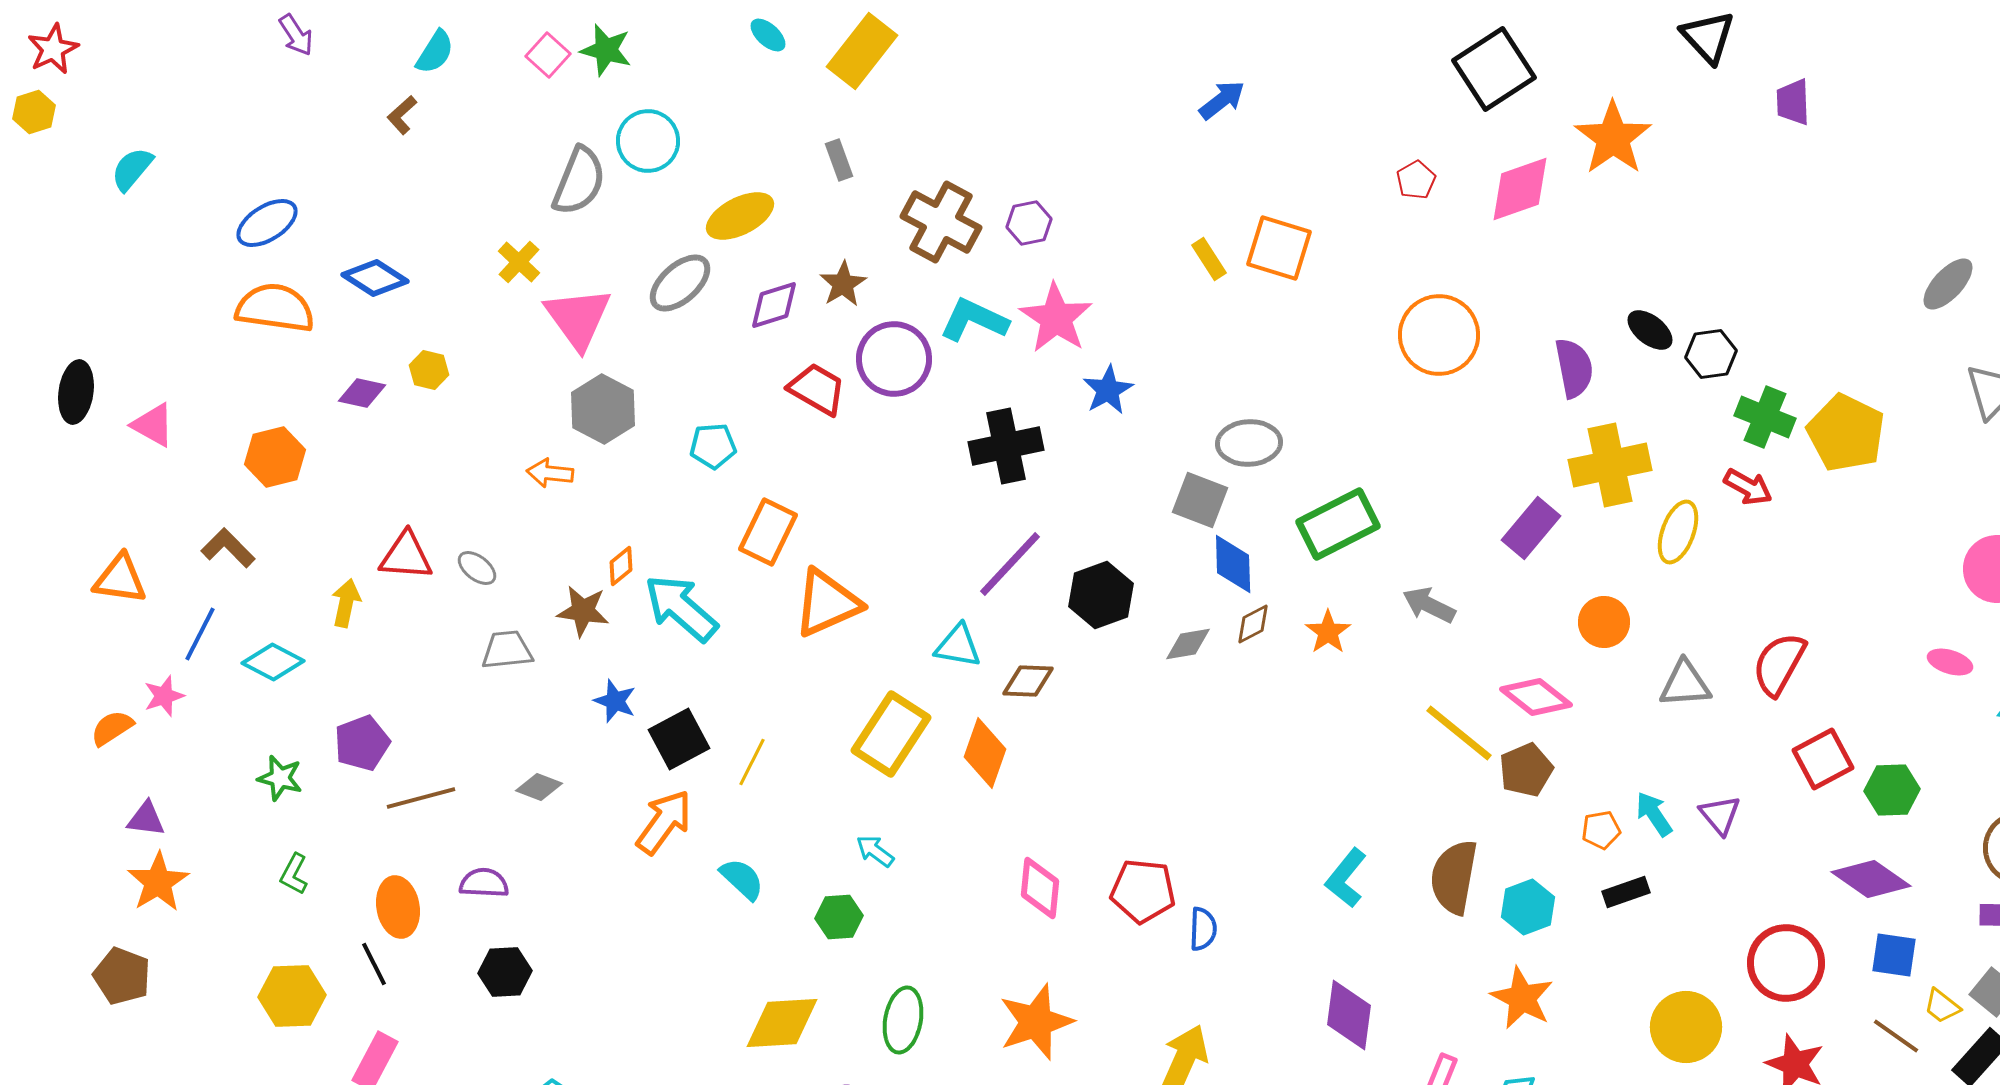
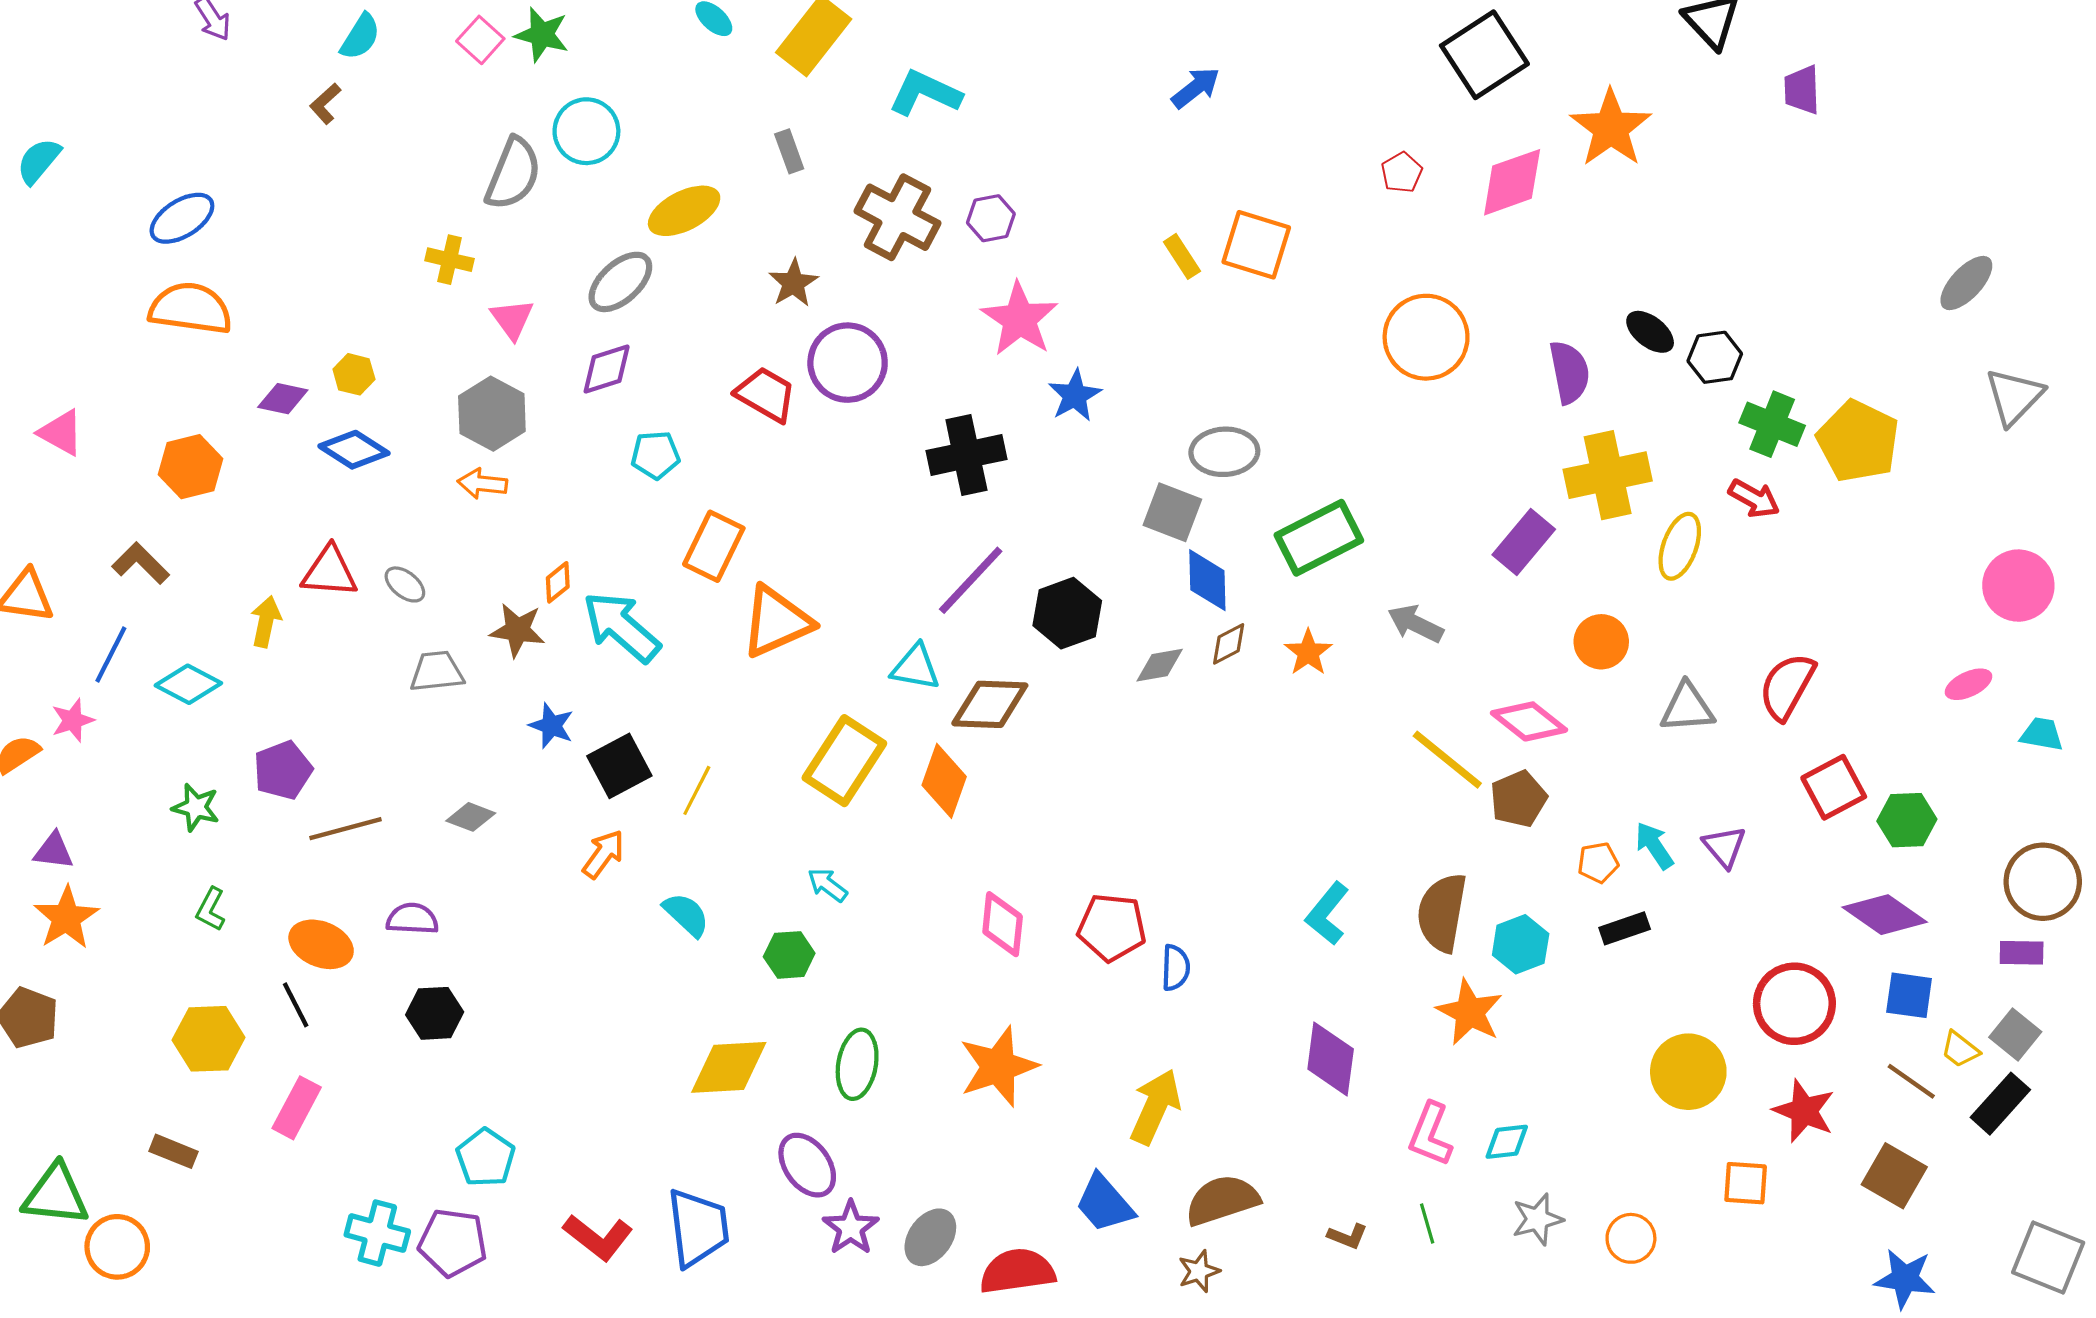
yellow cross: (519, 262) -> (449, 260), turned -30
blue diamond: (375, 278) -> (354, 450), moved
purple diamond: (774, 305) -> (607, 369), moved
pink triangle: (578, 318) -> (512, 319), size x0.6
cyan L-shape: (974, 320) -> (925, 93), moved
gray hexagon: (603, 409) -> (492, 414), moved
pink ellipse: (1950, 662) -> (1969, 684), turned -42
brown diamond: (1028, 681) -> (990, 704), size x1.4
orange arrow: (664, 822) -> (603, 854), size x0.7
orange ellipse: (398, 907) -> (321, 944), turned -58
orange star: (1522, 998) -> (1470, 1012), moved

